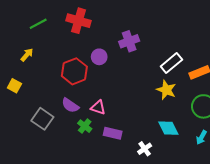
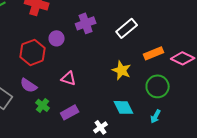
white rectangle: (171, 63) -> (127, 28), moved
pink triangle: (98, 107) -> (69, 78), moved
purple rectangle: (113, 133) -> (70, 112), turned -42

